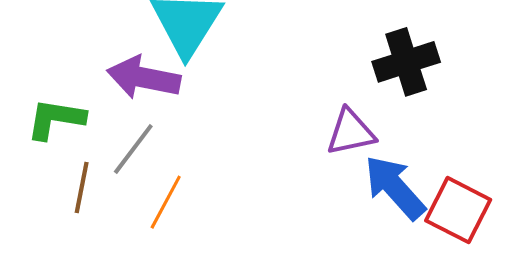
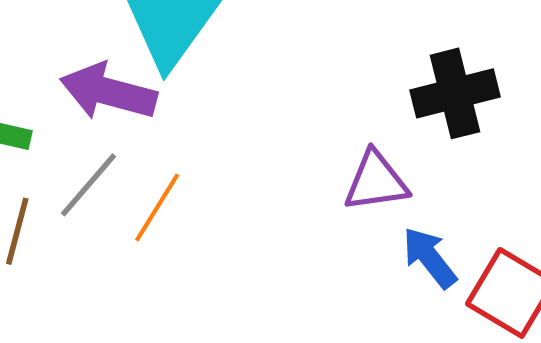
blue arrow: (395, 187) -> (430, 258), size x0.7
orange line: (166, 202) -> (157, 207), moved

